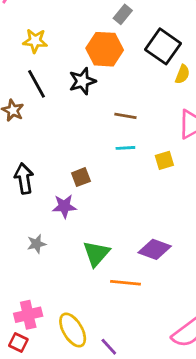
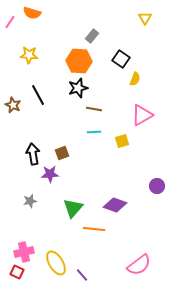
black square: (163, 46) -> (121, 59), size x0.7
black star: (82, 81) -> (78, 88), moved
black line: (36, 84) -> (38, 95), moved
black arrow: (24, 178) -> (33, 154), moved

